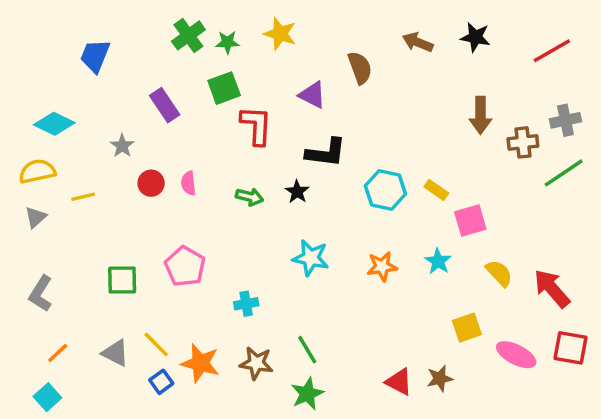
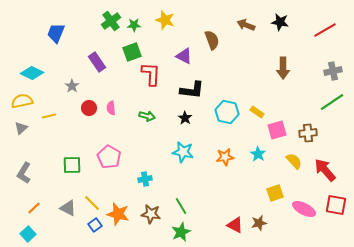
brown cross: (523, 142) -> (308, 133), moved
black star: (297, 192) -> (185, 118), moved

